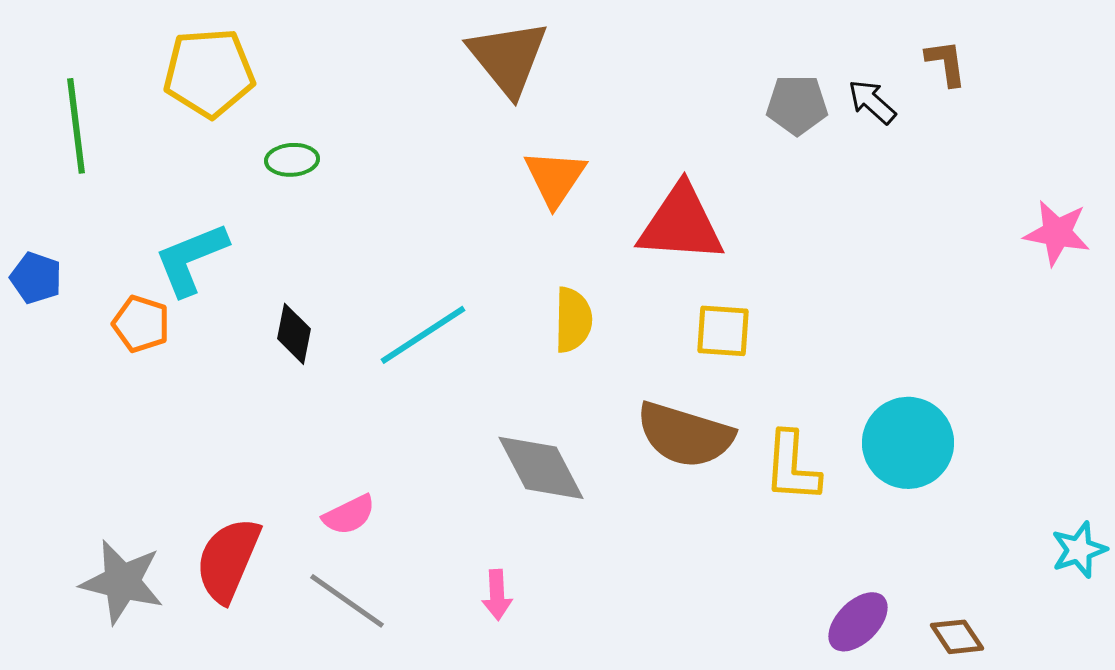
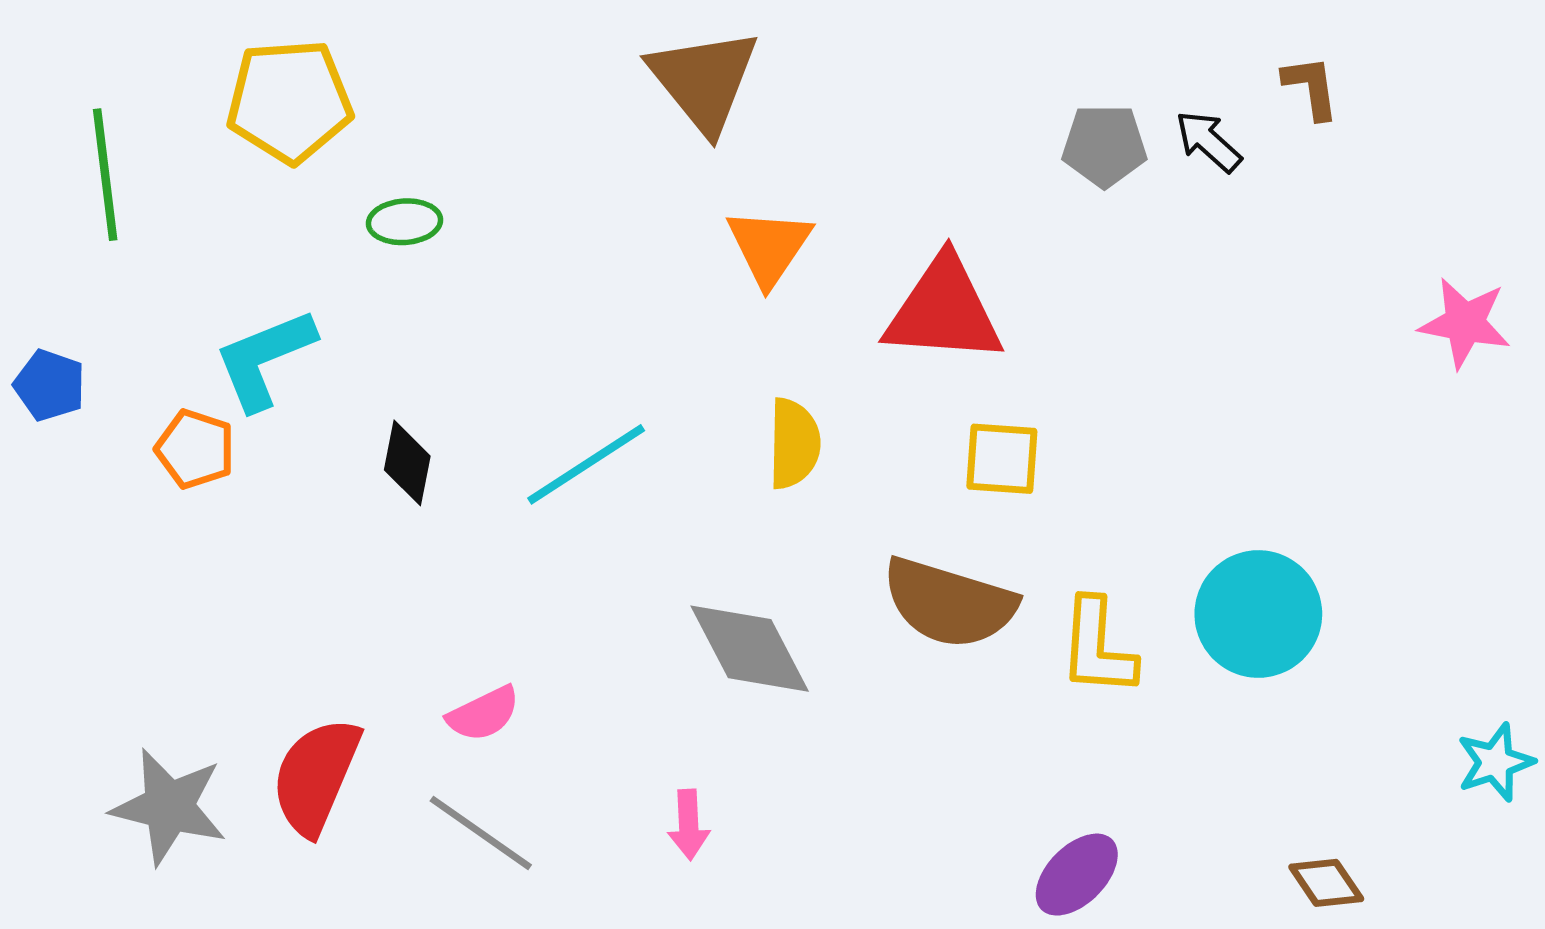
purple ellipse: (858, 622) -> (1077, 875), moved

